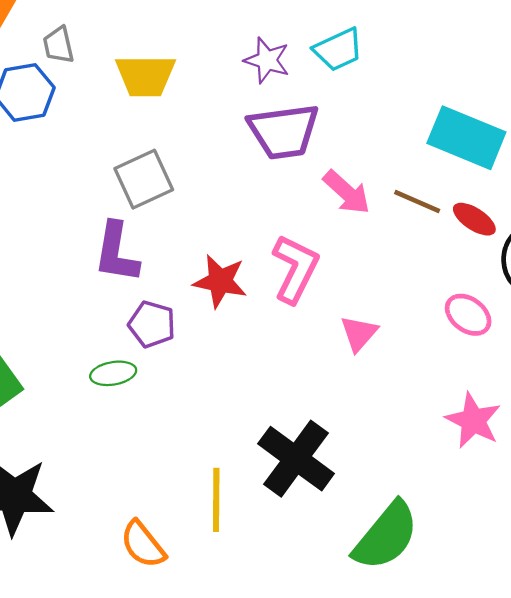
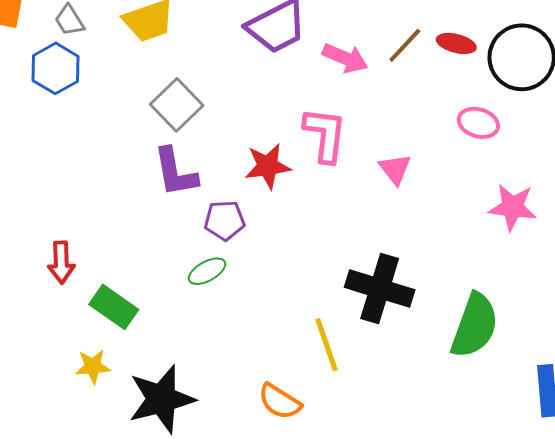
brown line: (417, 202) -> (405, 45), turned -51

